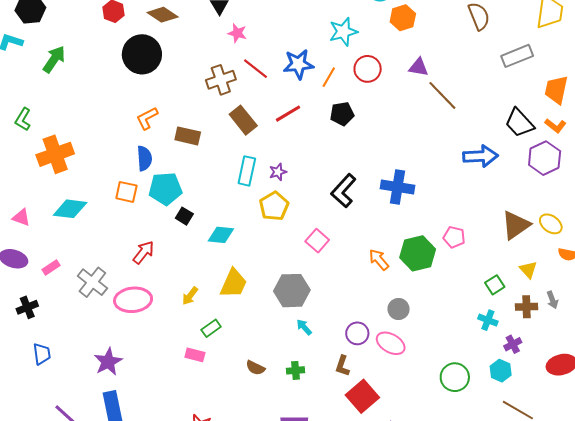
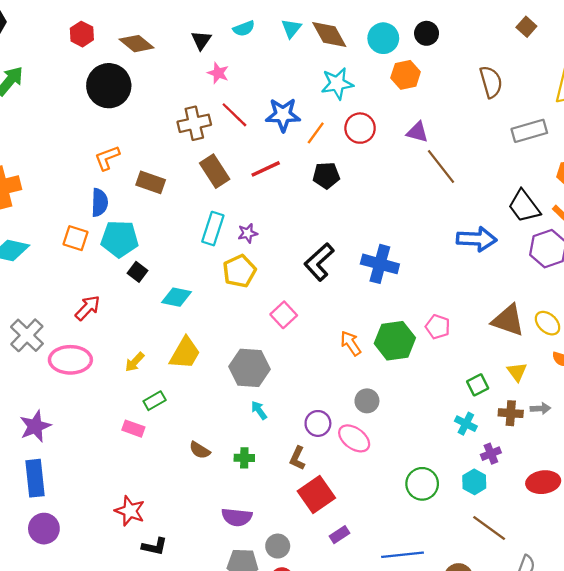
brown triangle: (516, 225) -> (508, 320), turned 48
gray arrow: (552, 300) -> (540, 408), turned -78

